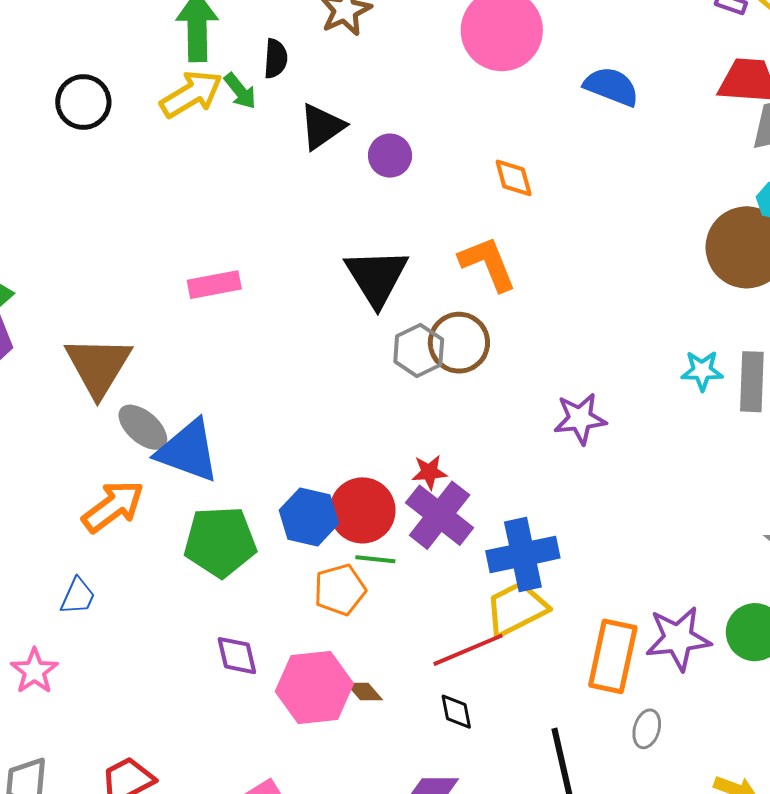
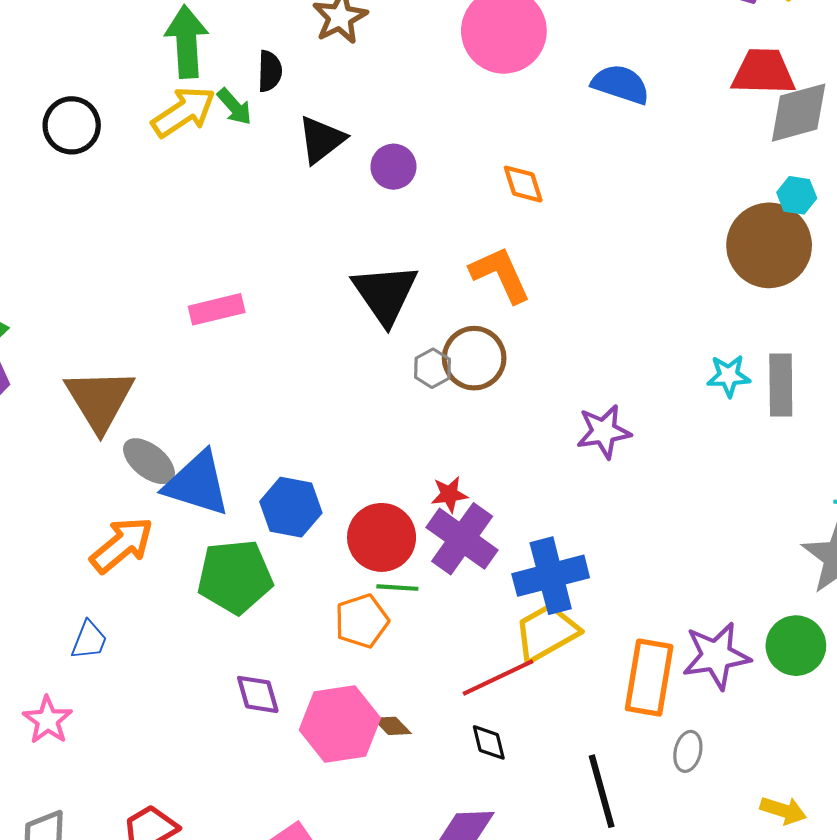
gray hexagon: (419, 351) -> (432, 368), size x0.7
blue hexagon: (309, 517) -> (291, 507), moved

